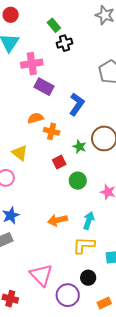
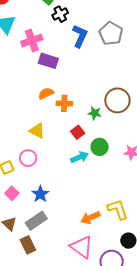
blue L-shape: (77, 104) -> (80, 36), moved
orange arrow: (58, 220) -> (90, 218), moved
cyan arrow: (89, 221) -> (80, 157), moved, turned 60
yellow L-shape: (84, 245) -> (118, 209), turned 80

